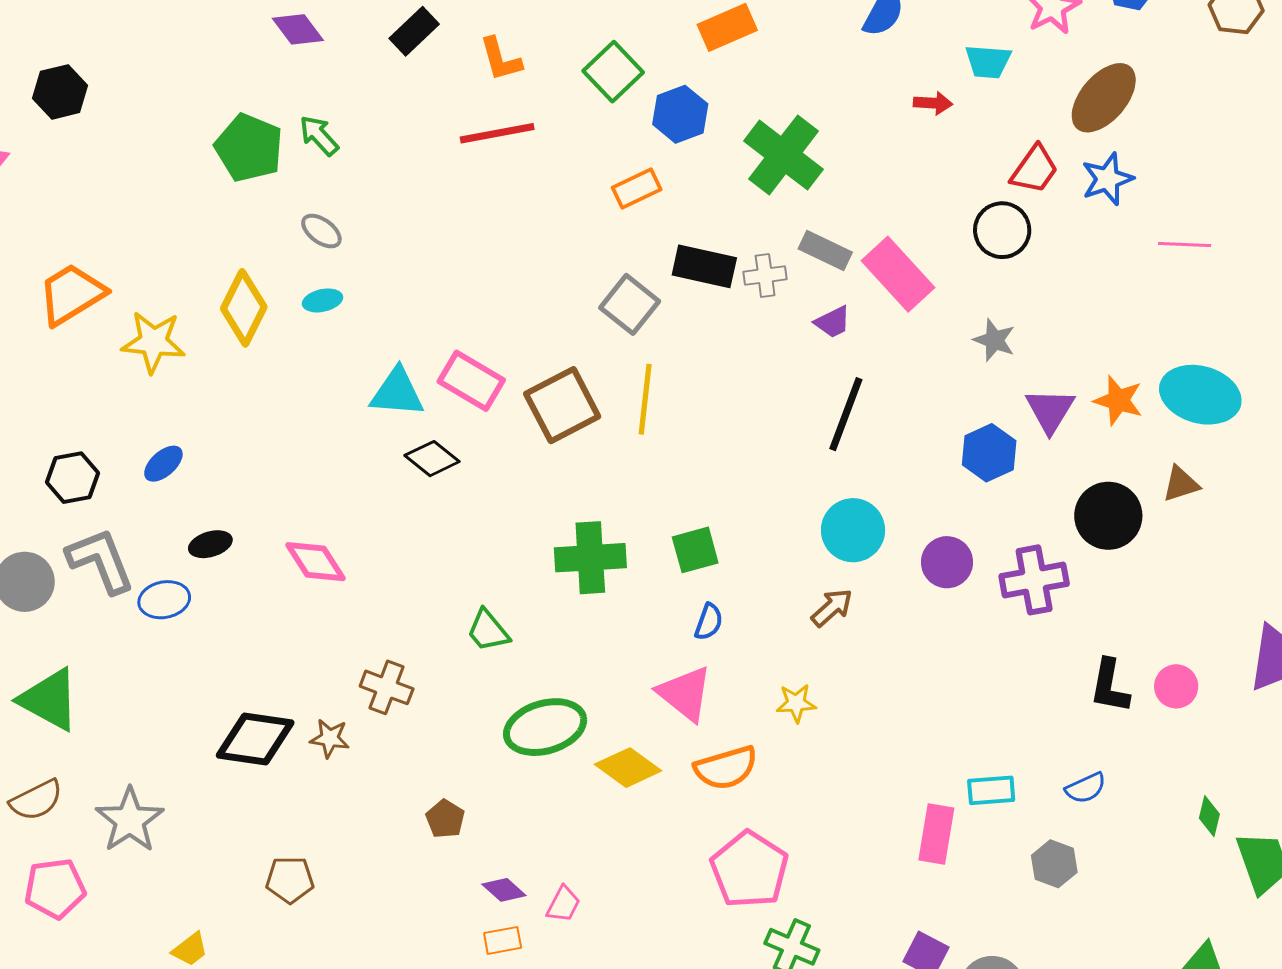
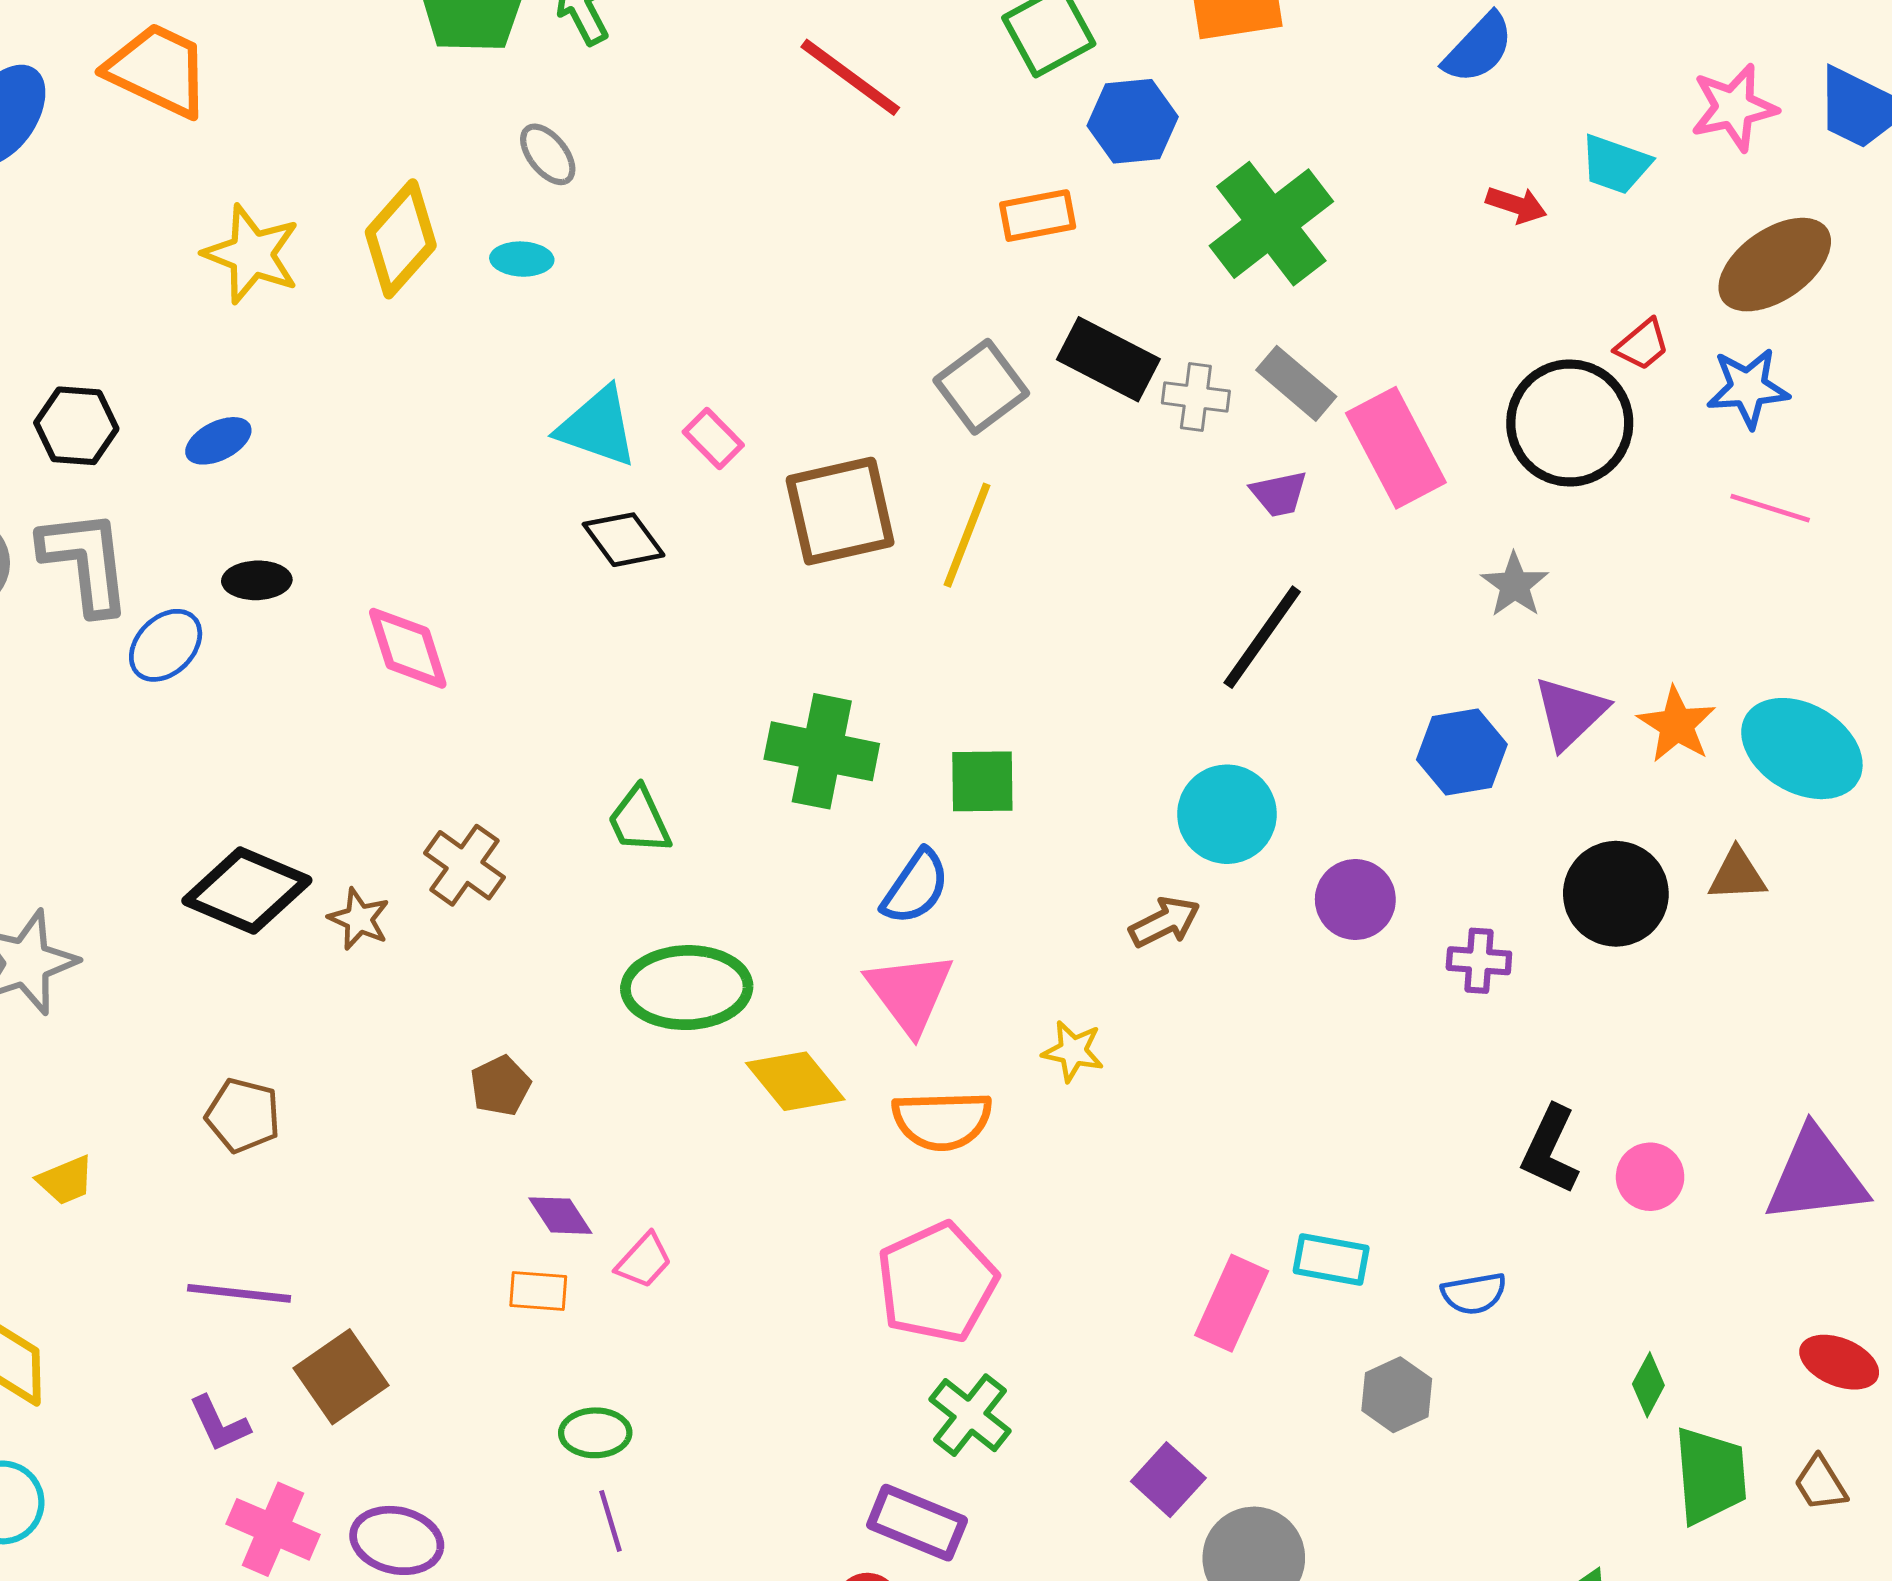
red line: (497, 133) -> (850, 77), turned 32
red trapezoid: (1034, 169) -> (1642, 345), size x0.7
black circle: (1002, 230) -> (1570, 423), size x1.4
pink line: (1185, 244) -> (1770, 508), moved
orange trapezoid: (72, 294) -> (158, 70), moved, turned 42
pink rectangle: (471, 381) -> (713, 438), size x0.6
purple cross: (1034, 580) -> (1479, 961), size x0.6
blue ellipse: (164, 600) -> (166, 645), turned -48
blue semicircle: (709, 622) -> (916, 887), moved, size x1.4

